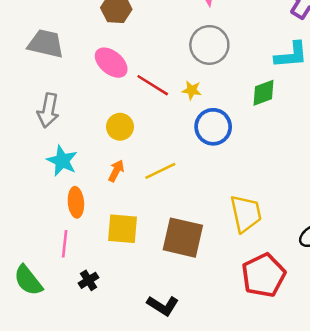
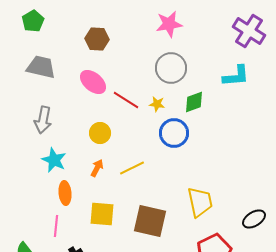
green diamond: (263, 93) -> (194, 102), moved

